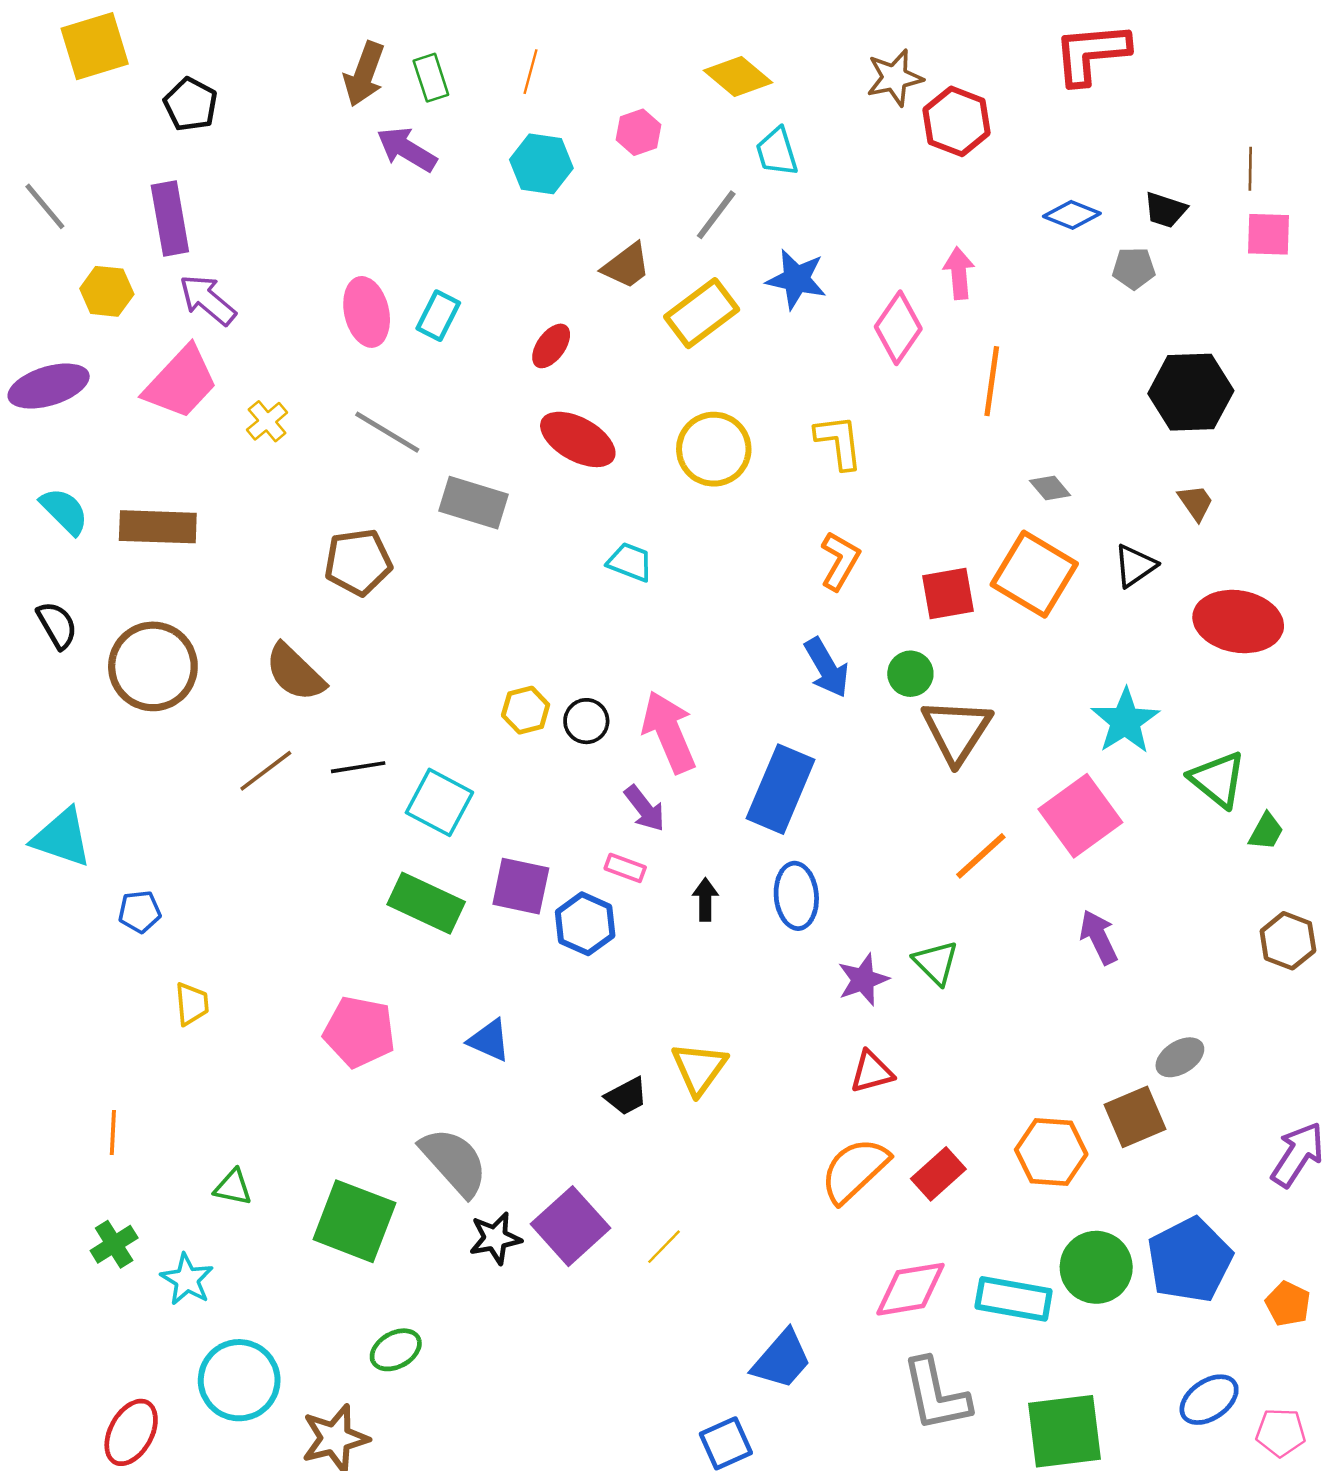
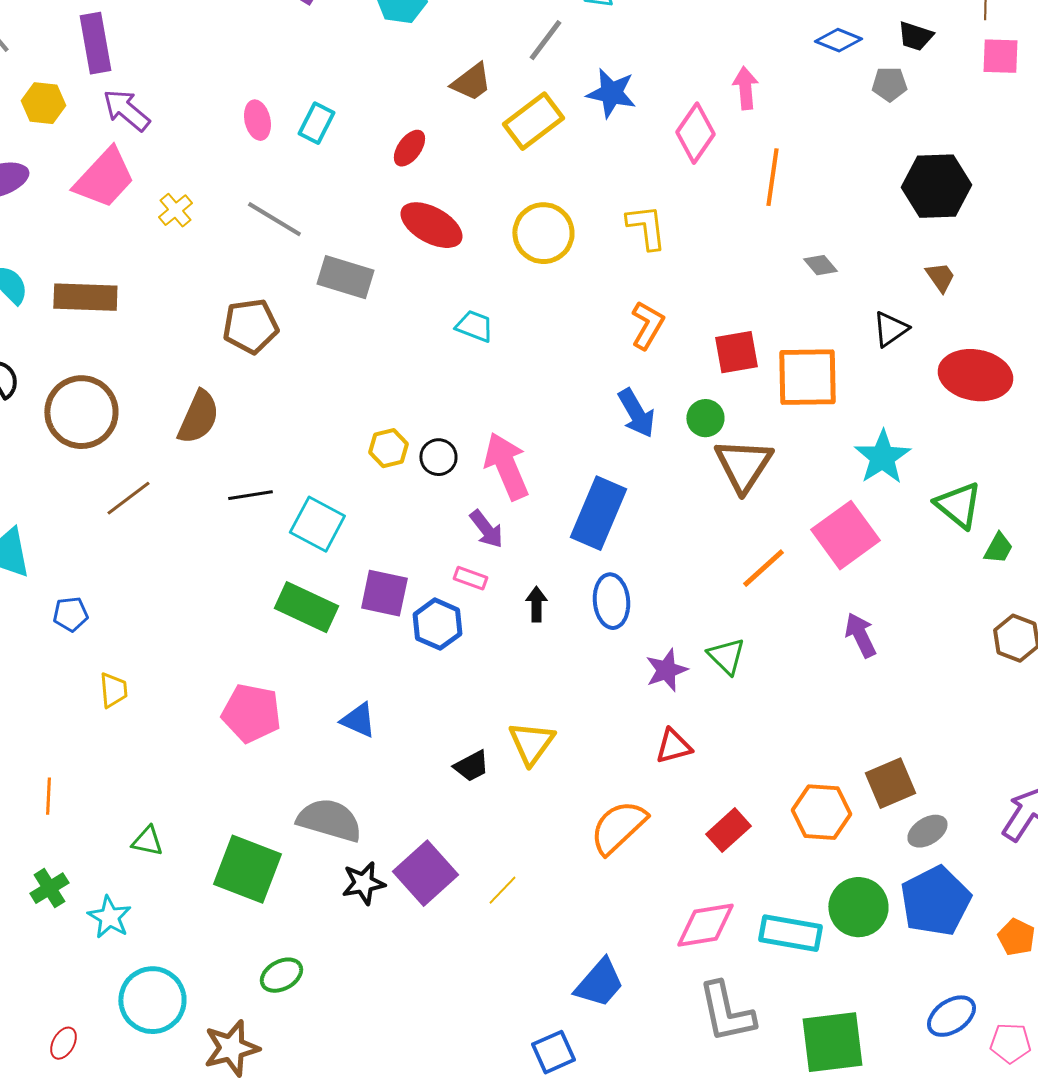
pink ellipse: (367, 312) -> (257, 120), size x0.7
orange square: (1034, 574) -> (807, 377), moved, turned -32
brown semicircle: (295, 672) -> (198, 417), turned -110
brown line: (266, 771) -> (128, 498), moved
gray ellipse: (1180, 1057) -> (927, 831), moved
gray semicircle: (454, 1162) -> (329, 820), turned -32
orange semicircle: (855, 1170) -> (618, 827), moved
red ellipse: (131, 1432) -> (63, 1043), size x0.6

